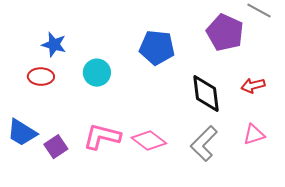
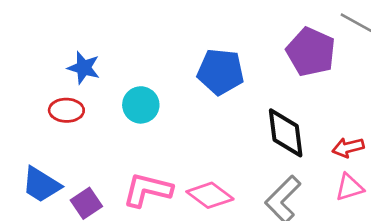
red arrow: (253, 86) -> (348, 147), moved

